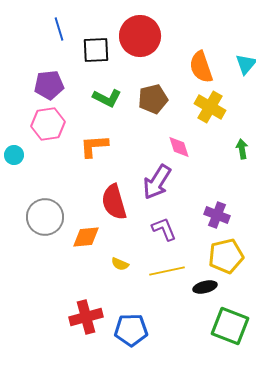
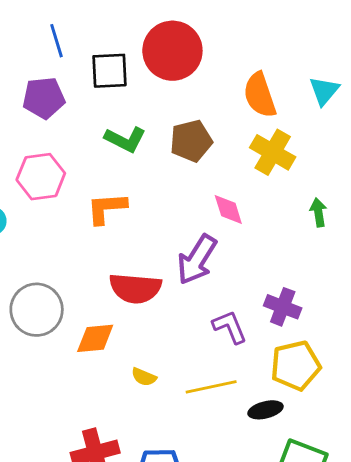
purple pentagon: (49, 85) -> (44, 98), moved
red semicircle: (114, 202) -> (135, 288), turned -69
purple L-shape: (164, 229) -> (230, 327), moved

